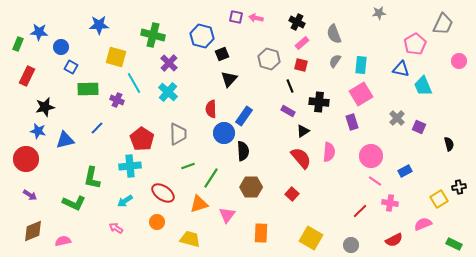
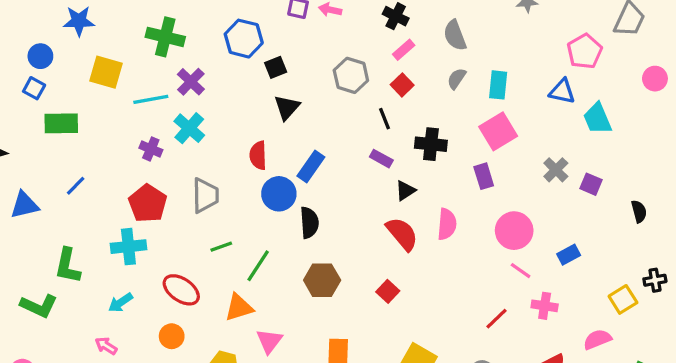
blue circle: (61, 47) -> (40, 56), moved
red square: (301, 65) -> (402, 85), turned 32
cyan line: (134, 83) -> (151, 99), moved, turned -70
purple cross: (117, 100) -> (151, 149), moved
pink triangle: (227, 215) -> (269, 341), moved

